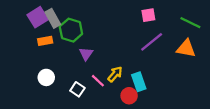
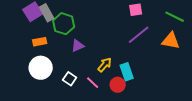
orange rectangle: (45, 41) -> (40, 42), moved
purple triangle: (86, 54) -> (78, 46), turned 32
white circle: (46, 77) -> (41, 68), size x1.5
pink line: (98, 81) -> (93, 83), moved

